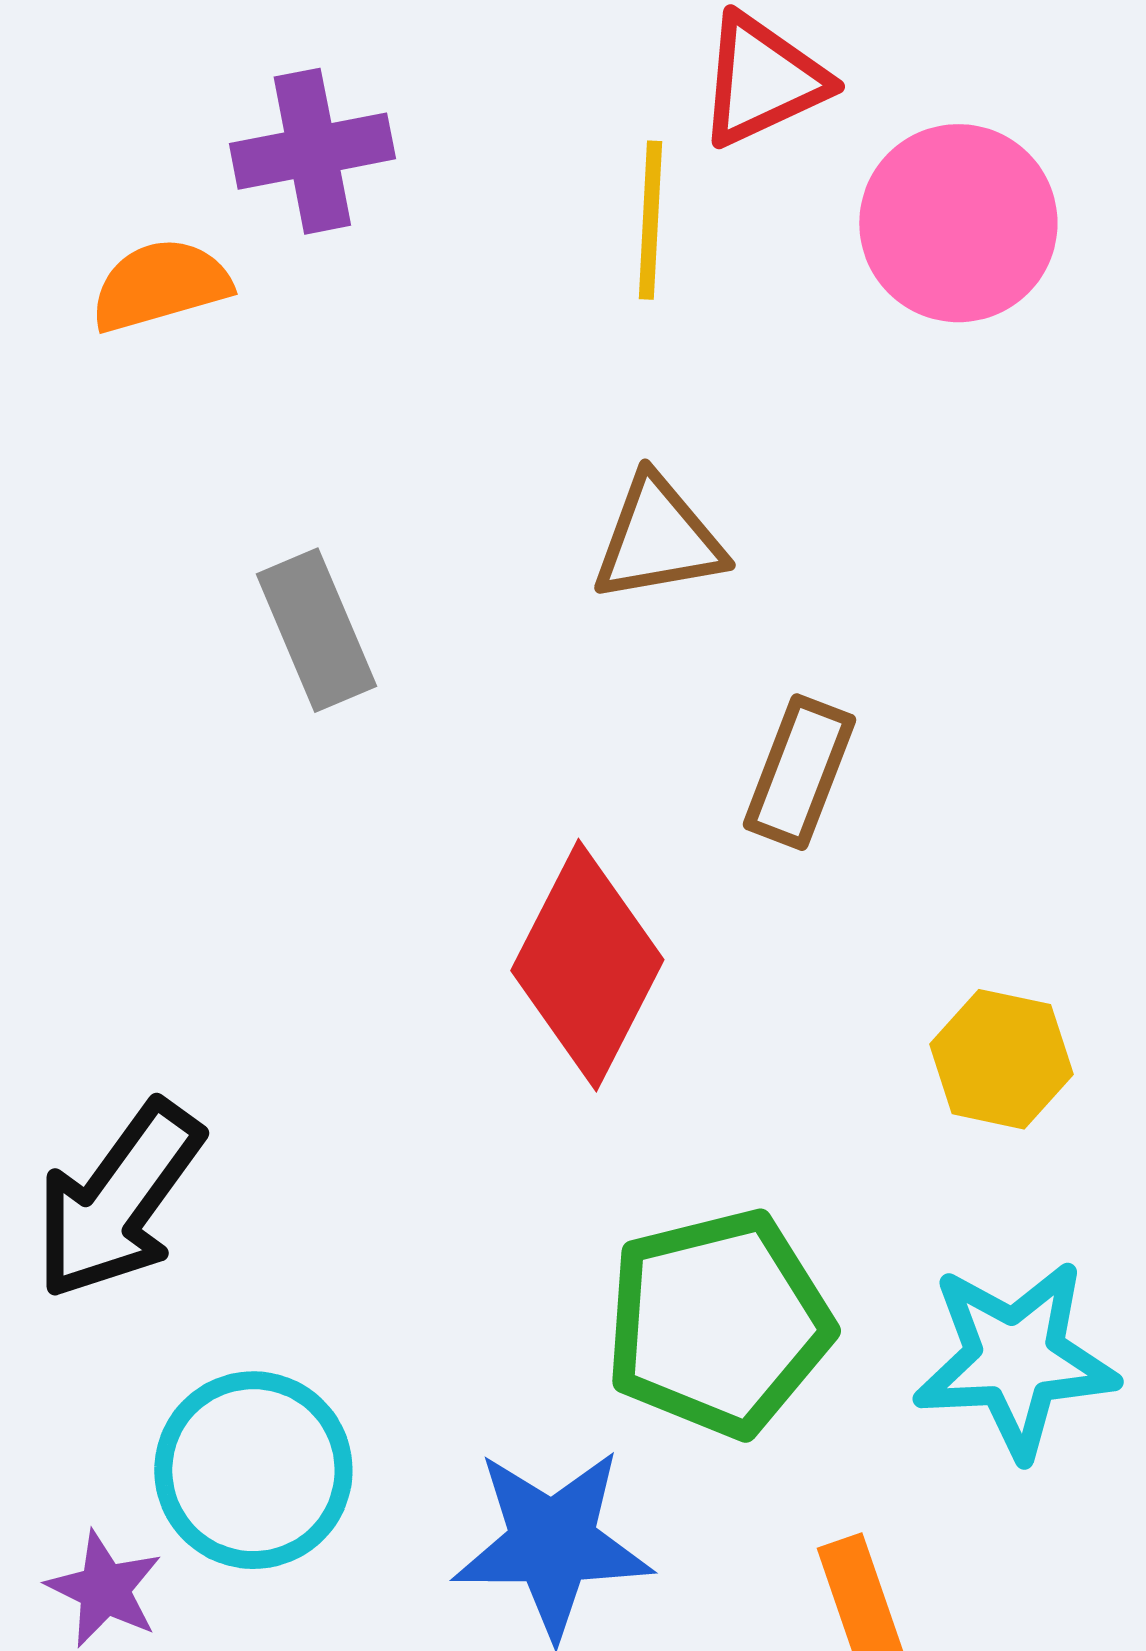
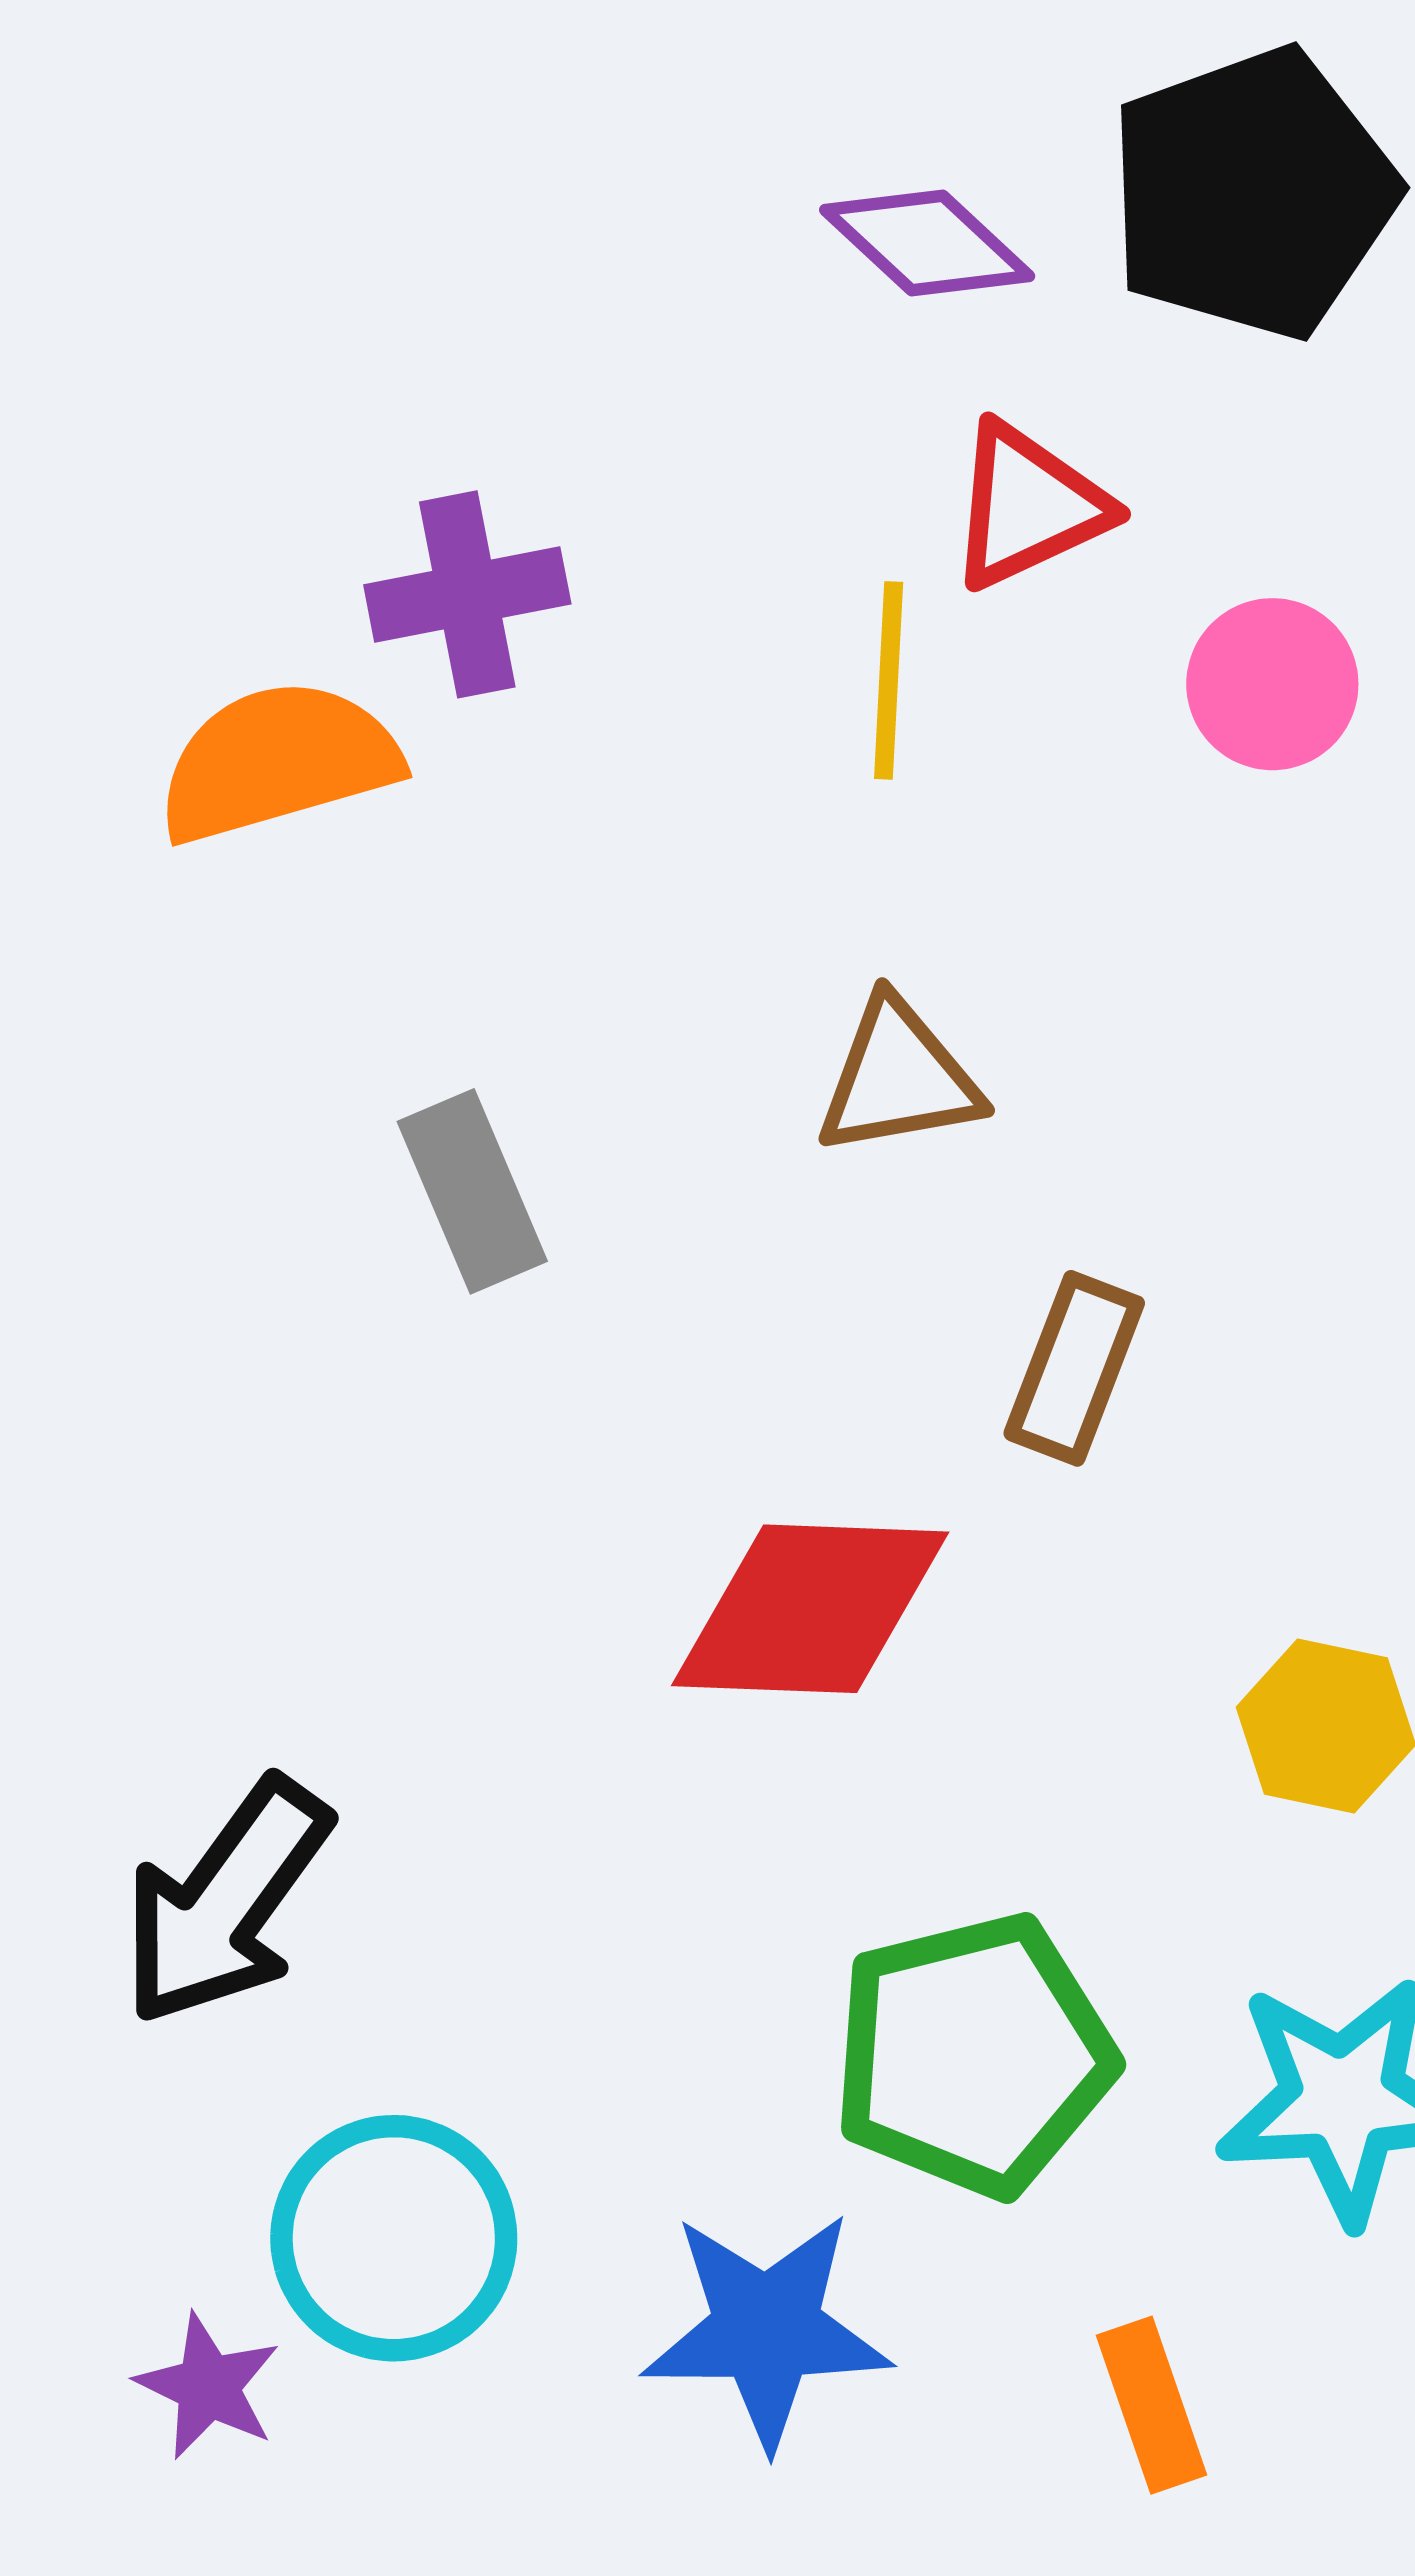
pink circle: (958, 223) -> (1272, 684), size x0.7
orange semicircle: (160, 285) -> (278, 761), size x1.4
red diamond: (587, 965) -> (810, 1609), turned 65

